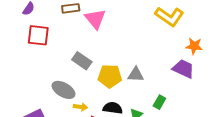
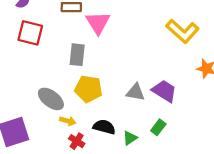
gray rectangle: (82, 61) -> (77, 55), moved, turned 54
purple trapezoid: (183, 69) -> (164, 91), moved
yellow pentagon: (110, 76) -> (88, 89), moved

